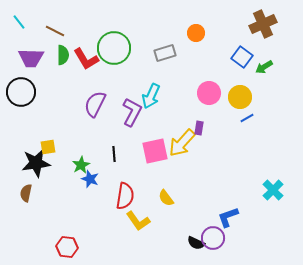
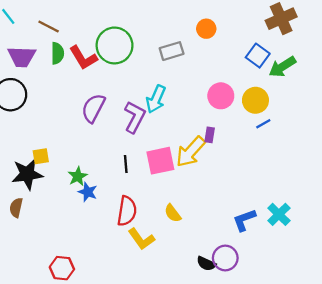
green arrow: (264, 67) -> (282, 67), size x1.4
black line: (114, 154) -> (126, 164), moved
cyan cross: (273, 190) -> (279, 214), moved
blue L-shape: (228, 217) -> (244, 220), moved

